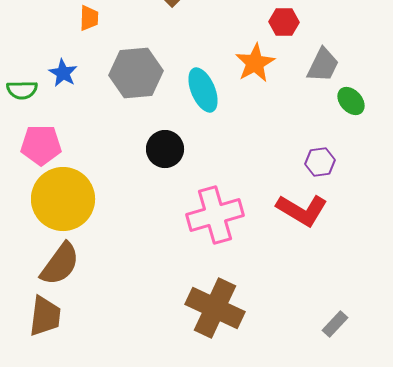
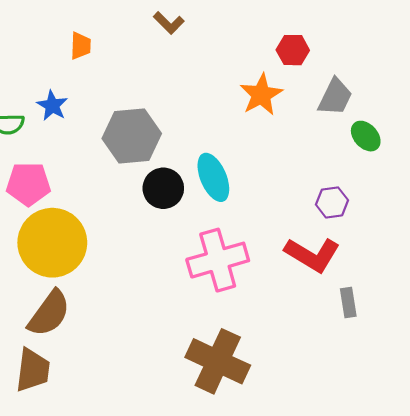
gray hexagon: (136, 73) -> (132, 136), moved
cyan ellipse: (203, 90) -> (213, 177), moved
gray rectangle: (335, 324) -> (348, 303), moved, turned -52

